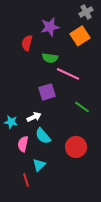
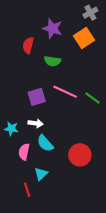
purple star: (50, 27) -> (52, 28), turned 30
pink line: (68, 74) -> (65, 92), moved
purple square: (47, 92) -> (37, 97), moved
green line: (82, 107) -> (93, 98), moved
white arrow: (34, 117) -> (36, 123), turned 32

